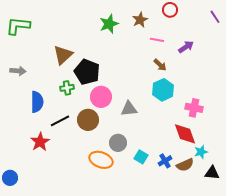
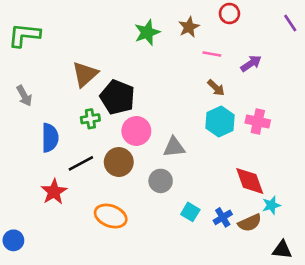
gray arrow: (18, 71) -> (24, 96), turned 56
pink cross: (194, 108) -> (258, 122), moved
gray circle: (118, 143) -> (161, 181), moved
orange ellipse: (101, 160) -> (111, 216), moved
black triangle: (212, 173) -> (282, 250), moved

